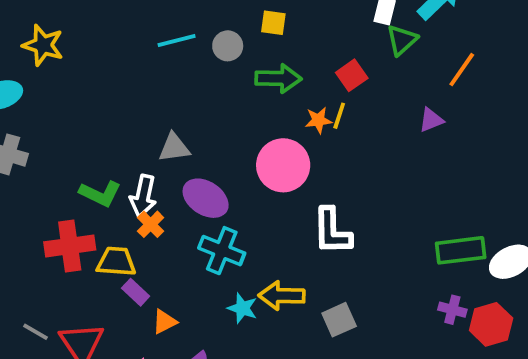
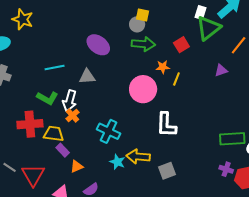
cyan line: (177, 40) -> (55, 68), moved
green triangle: (402, 40) -> (208, 28), size x1.5
gray circle: (228, 46) -> (137, 24), moved
yellow line: (339, 116) -> (176, 79), moved
purple ellipse: (206, 198) -> (98, 45), moved

